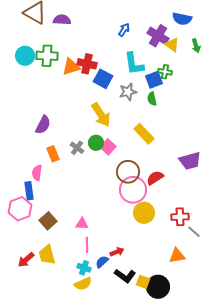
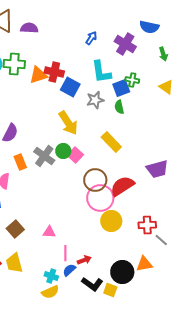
yellow triangle: (172, 45) -> (166, 87), moved
gray cross: (77, 148) -> (44, 156), size x1.5
red semicircle: (155, 178) -> (122, 186), size x1.4
pink line: (87, 245) -> (65, 253), moved
black circle: (158, 287) -> (122, 272), moved

